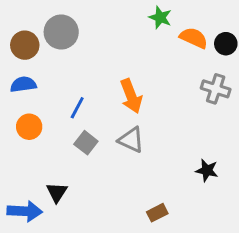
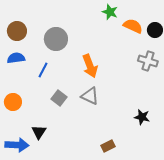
gray circle: (61, 32) -> (56, 39), moved
blue line: (77, 108) -> (43, 70), moved
orange circle: (29, 127) -> (13, 102), moved

